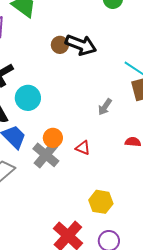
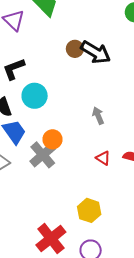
gray arrow: (105, 107) -> (98, 116), moved, turned 114
red triangle: (83, 148) -> (103, 158), moved

